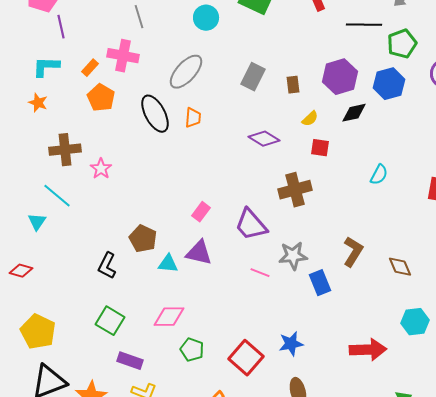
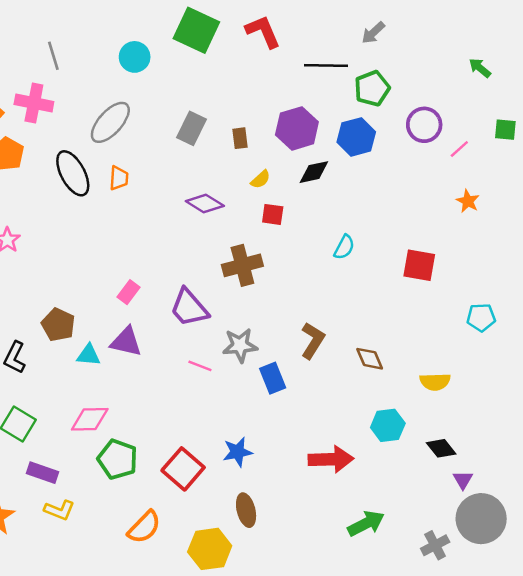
green pentagon: (192, 350) -> (118, 459), size x1.4

